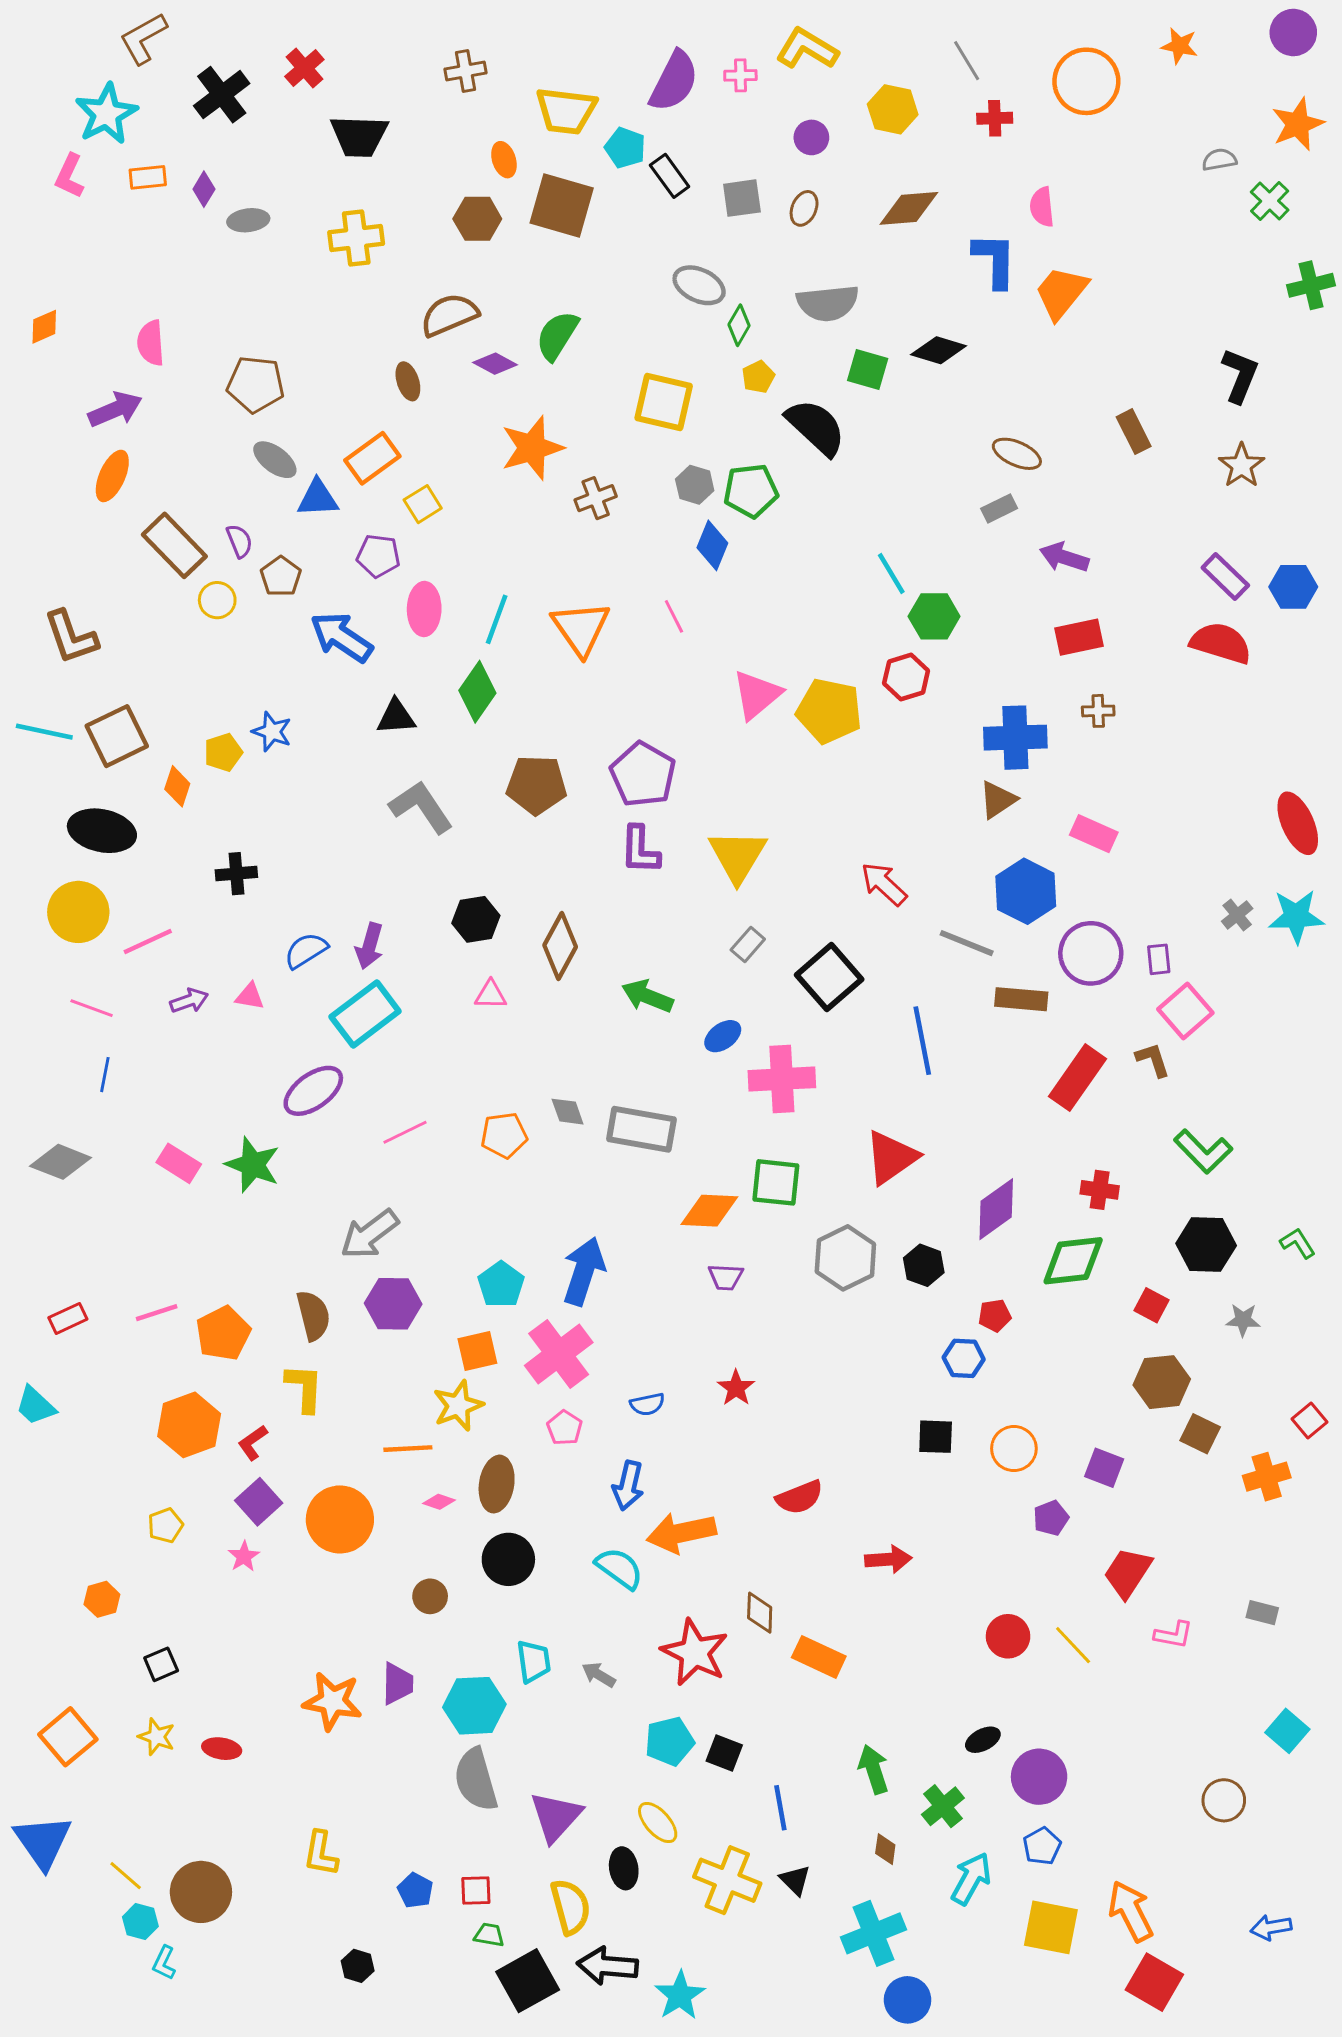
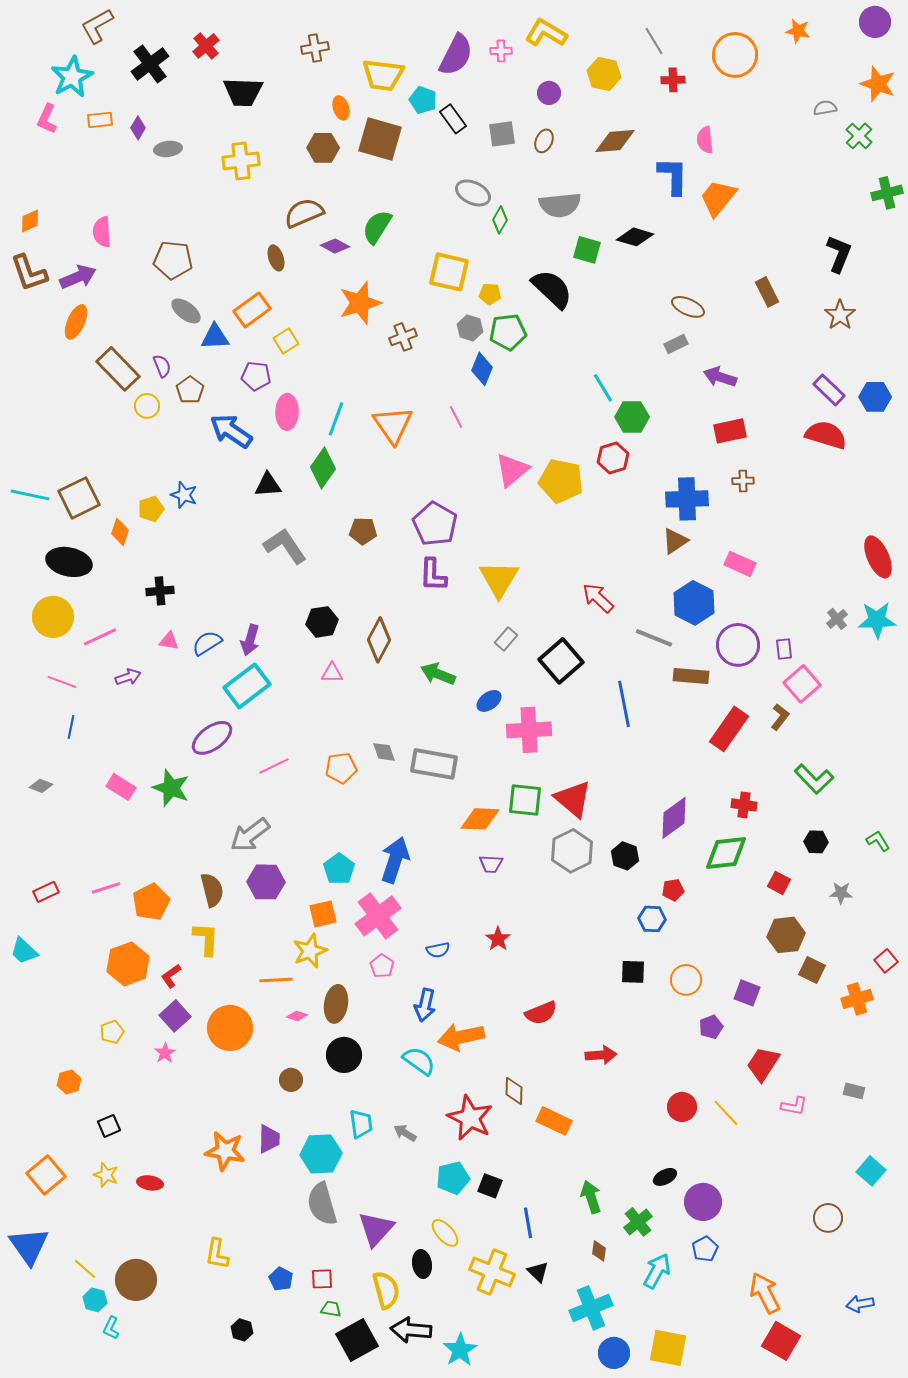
orange star: (1298, 124) -> (878, 84), turned -30
yellow pentagon: (758, 377) -> (490, 294), moved, turned 30
brown L-shape: (71, 637) -> (29, 273), moved
brown pentagon: (536, 785) -> (363, 531), size x0.7
pink triangle: (250, 996) -> (169, 641), moved
brown L-shape: (1153, 1060) -> (780, 717), turned 56
red triangle: (891, 1157) -> (573, 799), moved, turned -45
gray diamond: (61, 1162) -> (41, 786), size x0.6
black hexagon: (1206, 1245) -> (816, 842), size x0.6
yellow square: (1051, 1927) -> (668, 1348), moved

